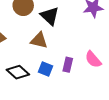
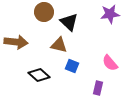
purple rectangle: (68, 65) -> (98, 88), moved
blue square: (45, 69) -> (72, 66), moved

